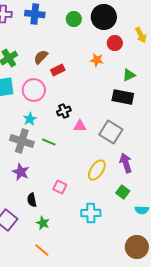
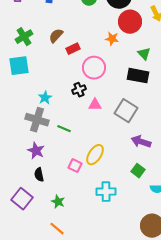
red circle: (115, 43) -> (130, 22), size x1.5
green triangle: (129, 75) -> (144, 54), turned -48
pink circle: (34, 90) -> (94, 68), moved
green line: (49, 142) -> (64, 129), moved
purple arrow: (126, 163) -> (141, 142), turned -54
yellow ellipse: (97, 170) -> (95, 155), moved
black semicircle: (32, 200) -> (39, 175), moved

